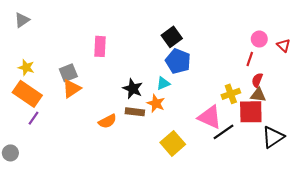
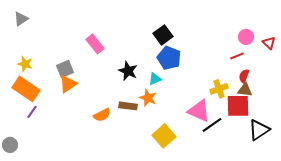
pink rectangle: (100, 46) -> (95, 44), turned -42
red line: (250, 59) -> (237, 56), turned 48
black star: (133, 89) -> (128, 71), moved

